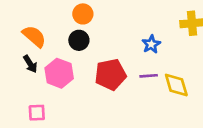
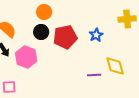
red pentagon: (110, 74) -> (65, 37), moved
purple line: (149, 76) -> (94, 75), moved

